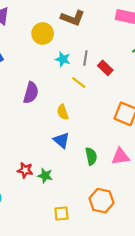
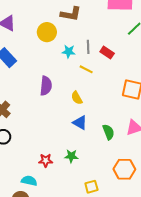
red star: (25, 170) -> (46, 160), moved

